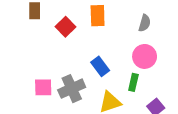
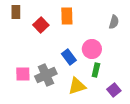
gray semicircle: (145, 23) -> (114, 22), moved
pink circle: (145, 56) -> (92, 49), moved

